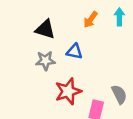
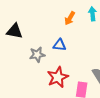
black triangle: (45, 29) -> (14, 31), moved

